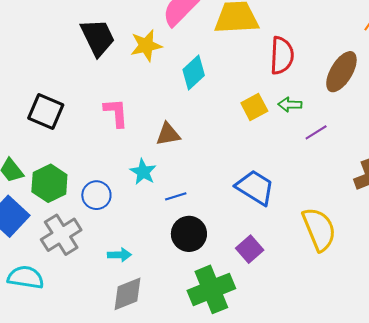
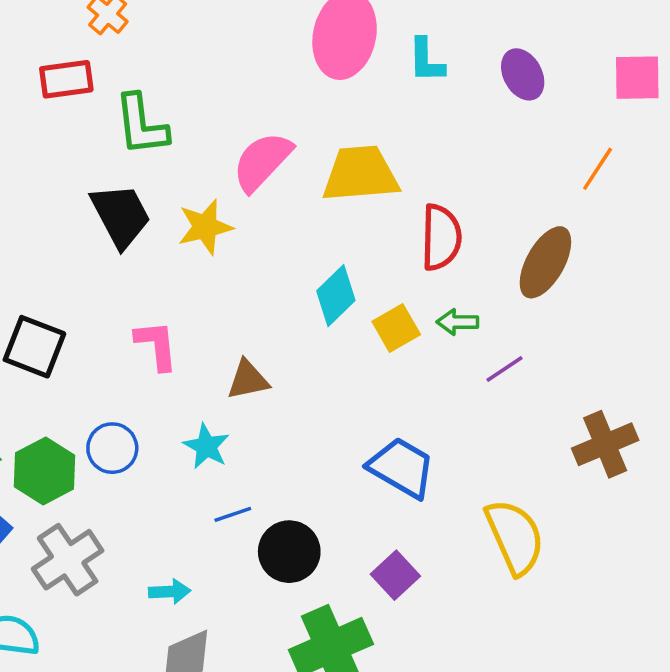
cyan diamond: (194, 72) -> (336, 296), moved
blue circle: (96, 195) -> (112, 448), moved
blue line: (176, 196) -> (233, 514), moved

